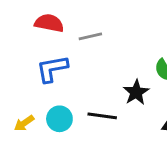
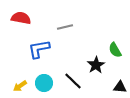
red semicircle: (49, 23) -> (21, 18), moved
black line: (102, 116) -> (73, 81), turned 36

